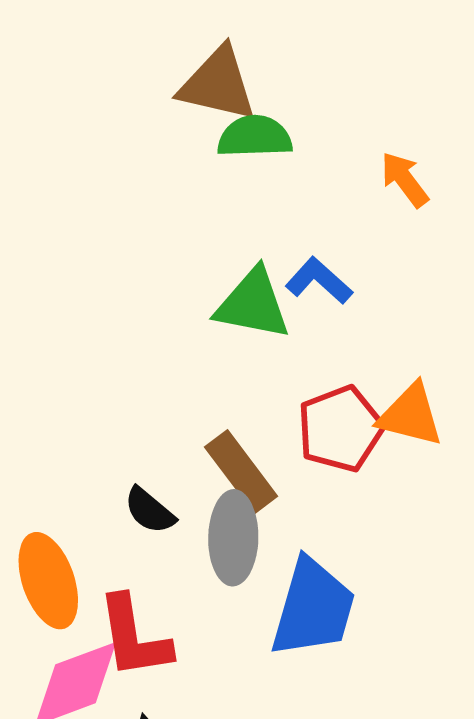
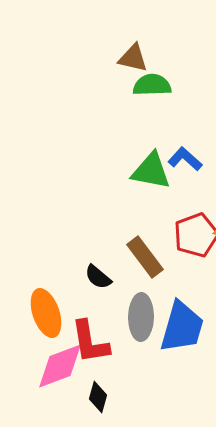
brown triangle: (218, 84) -> (133, 58), size x0.7
gray ellipse: (233, 538) -> (141, 317), moved

